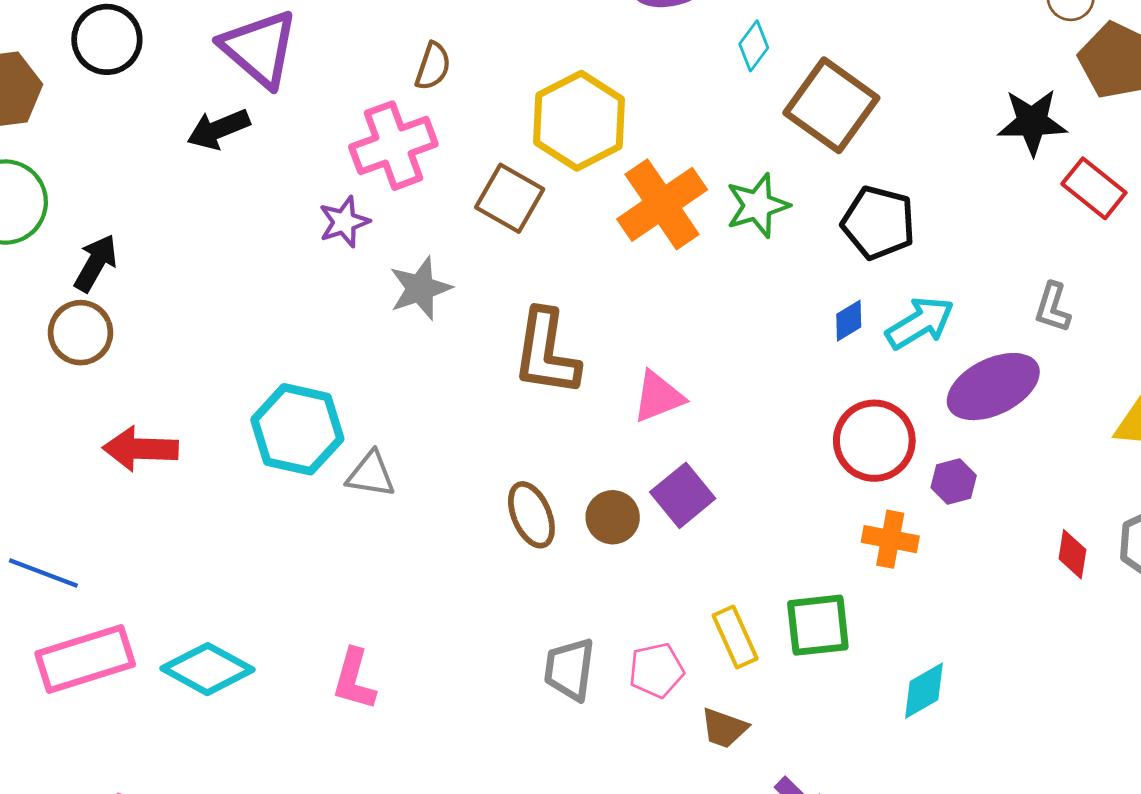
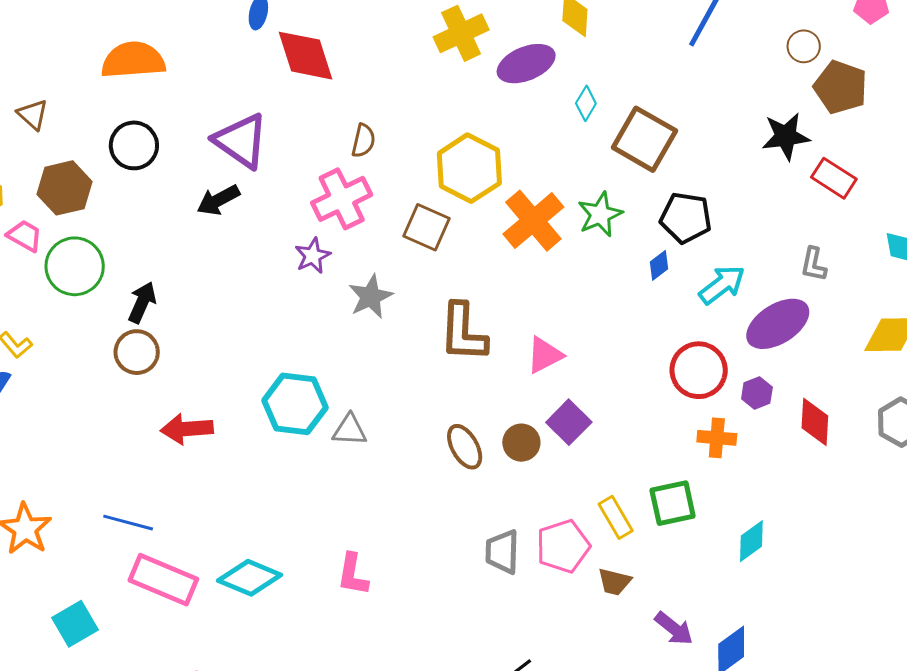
blue diamond: (849, 321) -> (659, 265), moved
red diamond: (1072, 554) -> (815, 422), moved, size x1.4
pink rectangle: (85, 659) -> (163, 580), turned 46
pink pentagon: (656, 670) -> (563, 546), size x1.4

